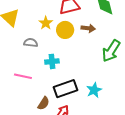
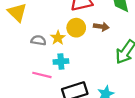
yellow star: (46, 23) -> (58, 38), moved
pink line: (23, 76) -> (42, 75), moved

